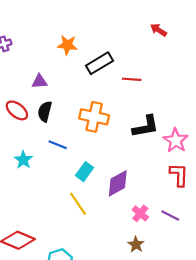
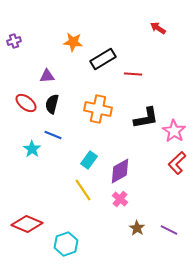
blue line: (58, 145) -> (53, 135), moved
red L-shape: (179, 175) -> (177, 163), turned -135
pink cross: (140, 213) -> (120, 199), moved
purple line: (170, 216) -> (169, 230), moved

